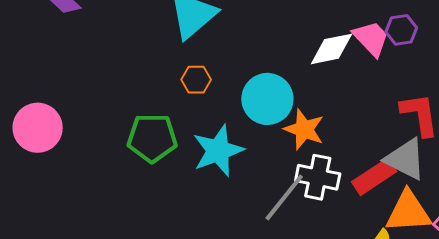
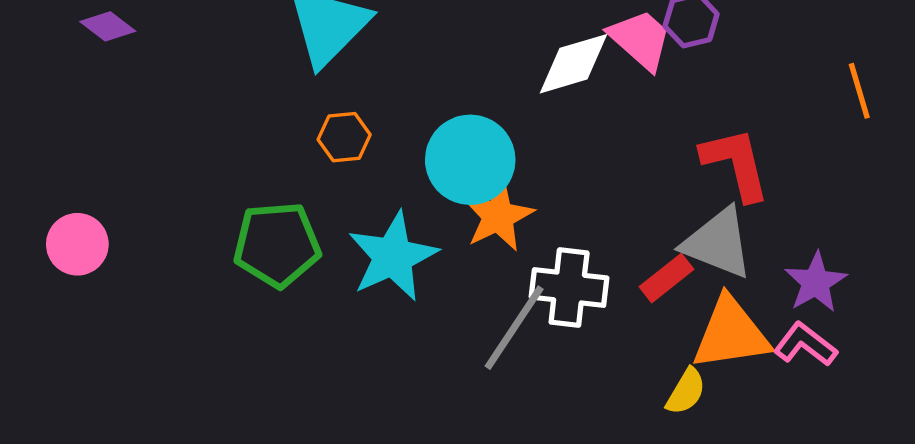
pink circle: (38, 128) -> (77, 244), size x0.7
orange star: (304, 129) -> (498, 216), moved, turned 30
red rectangle: (374, 177) -> (667, 278), size x0.7

